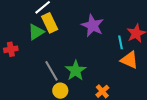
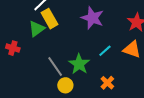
cyan line: (121, 42) -> (105, 51), moved, turned 64
red cross: (11, 49) -> (13, 48), turned 32

